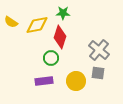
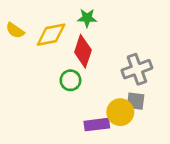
gray cross: (99, 50) -> (137, 69), turned 30
purple rectangle: (44, 81) -> (97, 125), moved
yellow circle: (76, 81) -> (120, 112), moved

